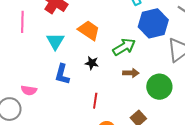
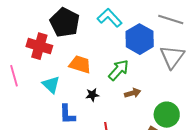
green circle: (159, 87) -> (167, 115), moved

